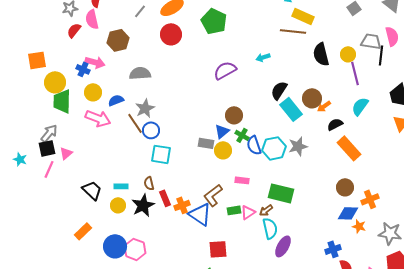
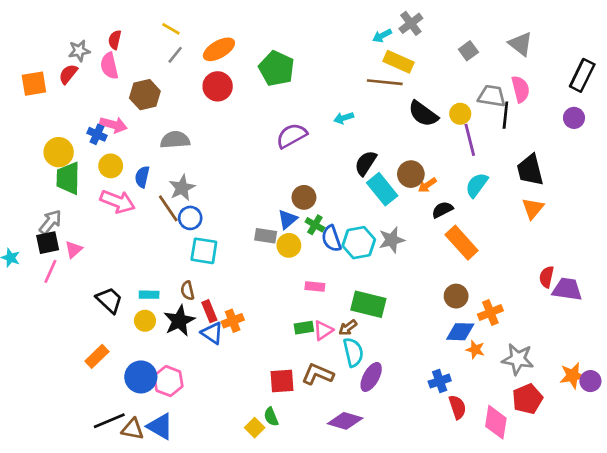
red semicircle: (74, 30) -> (68, 74), moved
black semicircle: (321, 54) -> (423, 114), turned -40
orange square: (37, 60) -> (34, 84), moved
blue semicircle: (116, 100) -> (142, 177), turned -56
brown L-shape: (213, 195) -> (318, 374), moved, turned 60
blue triangle: (200, 214) -> (212, 333), moved, size x0.7

